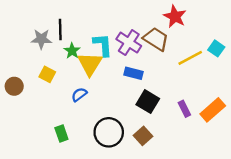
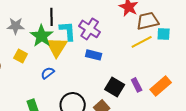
black line: (60, 30) -> (52, 17), moved
brown trapezoid: (156, 39) -> (148, 21), moved, turned -45
cyan square: (216, 48) -> (164, 34), turned -32
green star: (72, 51) -> (42, 36), size x1.6
black square: (148, 102) -> (115, 87), moved

